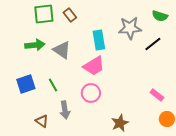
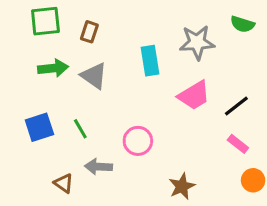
green square: (44, 14) -> (45, 21), moved
brown rectangle: (70, 15) -> (89, 32), moved, turned 56
black line: (153, 44) -> (236, 106), moved
pink trapezoid: (94, 66) -> (194, 95), moved
gray arrow: (65, 110) -> (98, 167), turned 102

